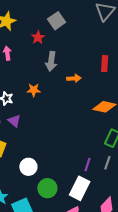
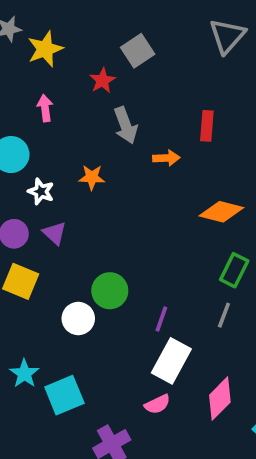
gray arrow: (51, 61) -> (126, 125), turned -30
red rectangle: (105, 64) -> (207, 126), moved
purple line: (87, 165) -> (161, 319), moved
green circle: (47, 188) -> (110, 291), moved

